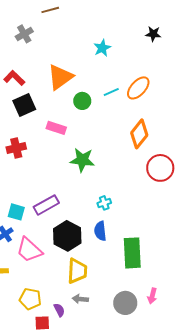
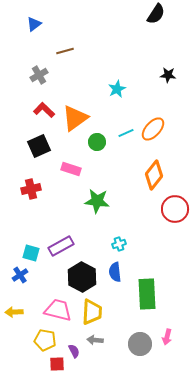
red L-shape: (14, 78) -> (44, 110), moved
pink trapezoid: (29, 250) -> (58, 310), moved, turned 152

